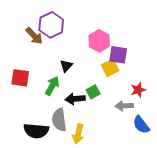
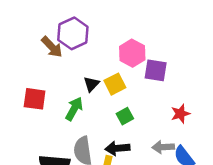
yellow square: (110, 68) -> (115, 84), moved
black arrow: (75, 99) -> (117, 148), moved
gray arrow: (124, 106) -> (163, 147), moved

